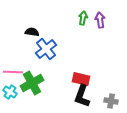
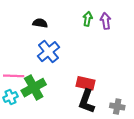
black semicircle: (32, 32) -> (40, 23), moved
cyan cross: (10, 92) -> (10, 97), turned 32

